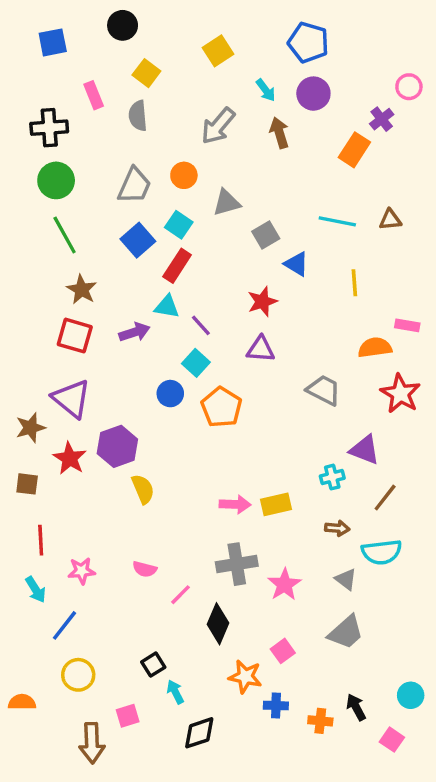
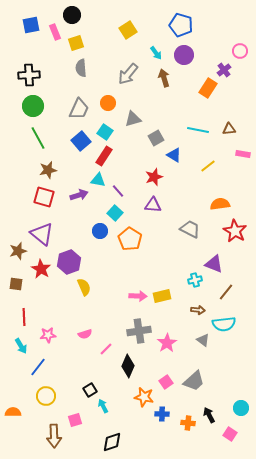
yellow square: (146, 73) -> (76, 43), moved, turned 35
pink rectangle: (94, 95) -> (55, 32), moved
yellow line: (354, 283) -> (208, 166), turned 56
brown star: (82, 290) -> (48, 170), turned 30
pink rectangle: (407, 325) -> (243, 154), moved
pink semicircle: (145, 569) -> (85, 334), turned -32
gray trapezoid: (346, 632) -> (194, 381), moved
black diamond: (199, 733) -> (112, 442), moved

